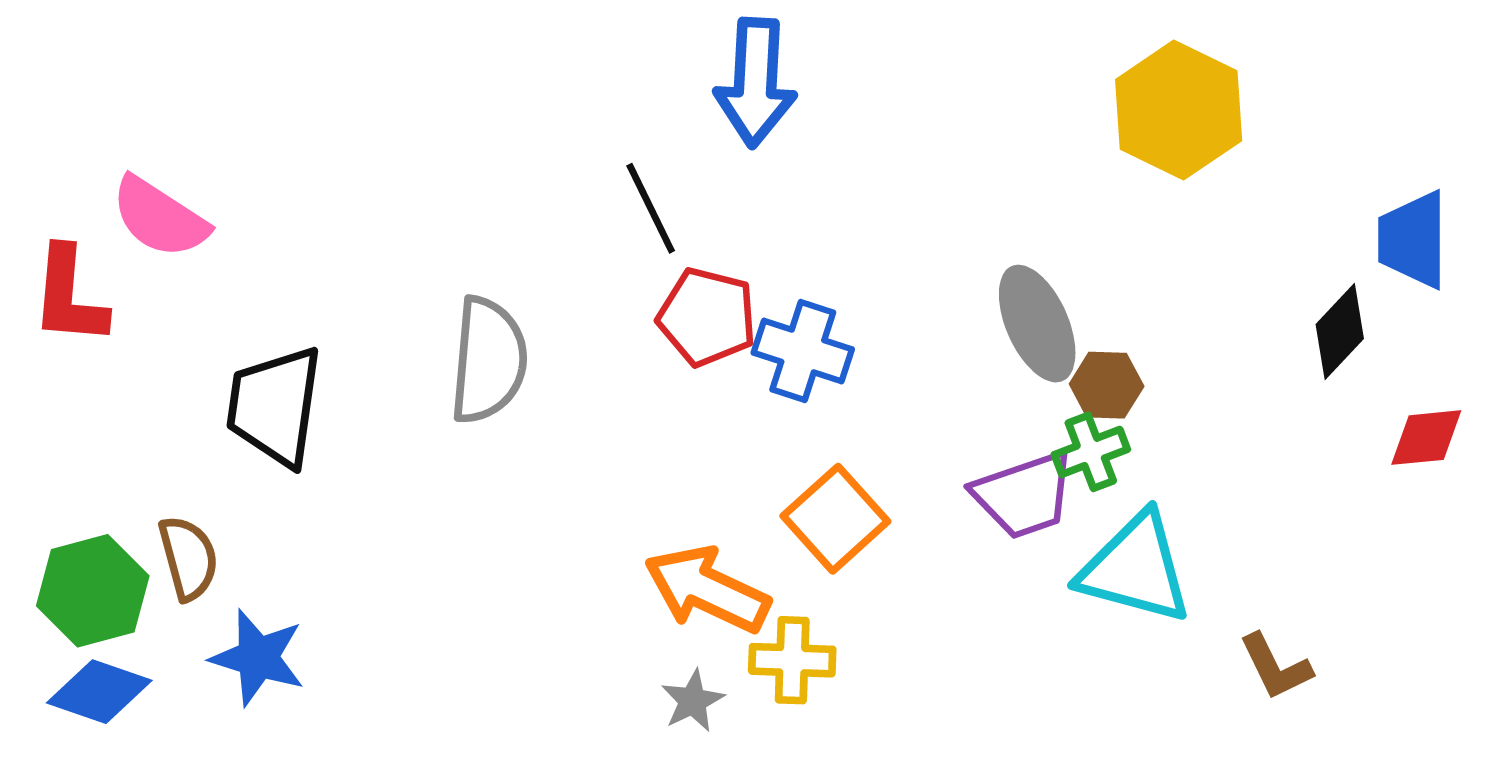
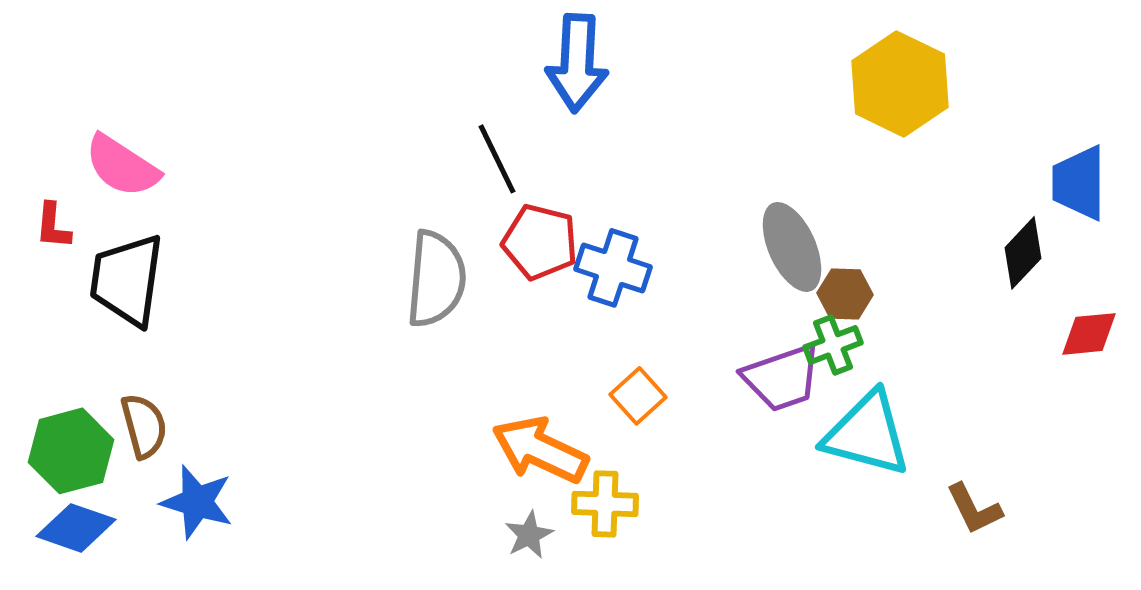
red L-shape: (69, 296) -> (53, 226), size x0.6
gray semicircle: (488, 360) -> (436, 279), moved
black trapezoid: (275, 406) -> (127, 280), moved
orange square: (835, 519) -> (638, 396), size x0.7

